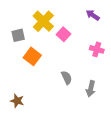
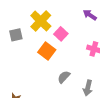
orange square: (32, 56) -> (47, 51), moved
gray semicircle: (67, 78) -> (64, 77), turned -112

